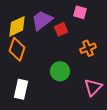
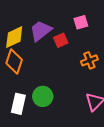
pink square: (80, 12) -> (81, 22), turned -32
green circle: (60, 71) -> (43, 96), moved

